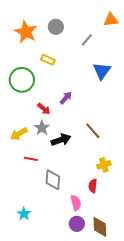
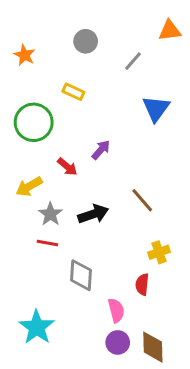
orange star: (26, 32) -> (24, 55), moved, size x0.6
gray star: (42, 128) -> (50, 214), moved
yellow arrow: (19, 134) -> (29, 187), moved
cyan star: (24, 214) -> (37, 327), size x1.6

